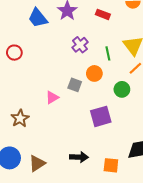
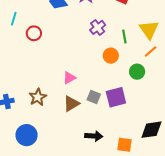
gray square: (75, 85) -> (94, 97), moved
brown triangle: (37, 163) -> (71, 104), moved

